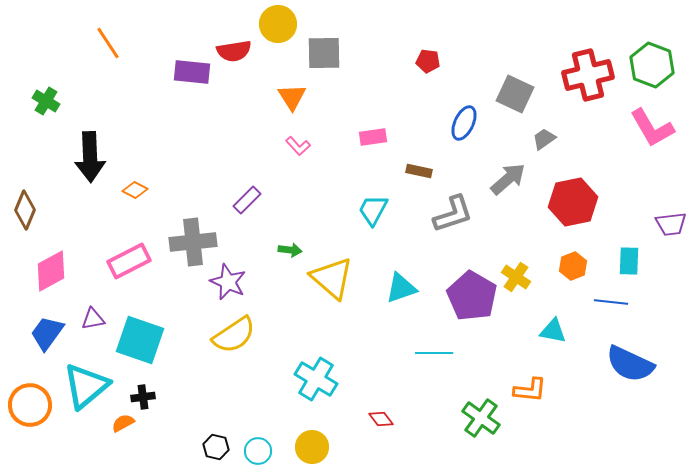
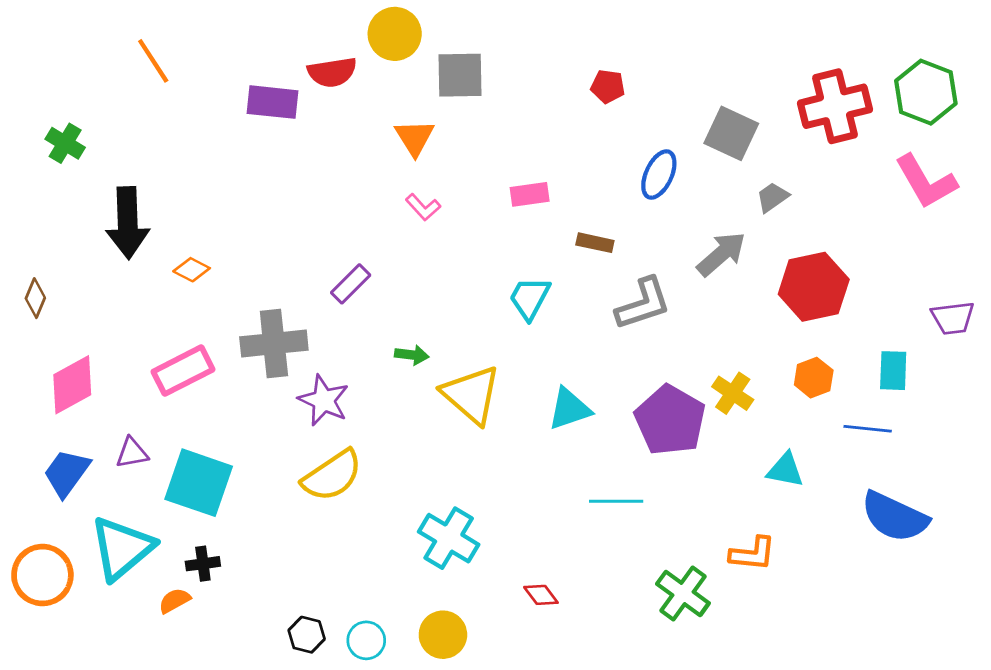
brown diamond: (25, 210) -> (35, 298), size x0.7

